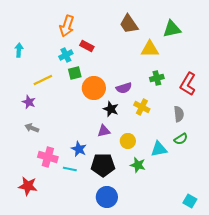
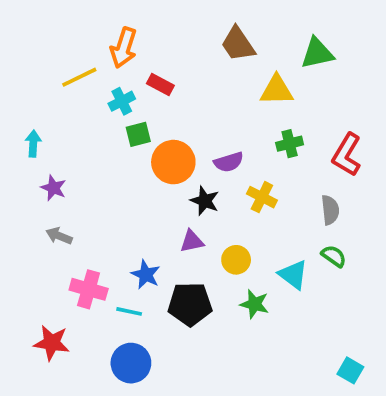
cyan arrow: (19, 50) -> (33, 144), moved
yellow line: (43, 80) -> (79, 77), moved
green semicircle: (181, 139) -> (334, 256), turned -112
cyan triangle: (159, 149) -> (293, 275), turned 48
blue circle: (107, 197) -> (131, 363), moved

